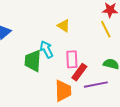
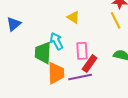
purple line: (96, 85) -> (80, 77), moved
orange trapezoid: (63, 91) -> (56, 73), moved

